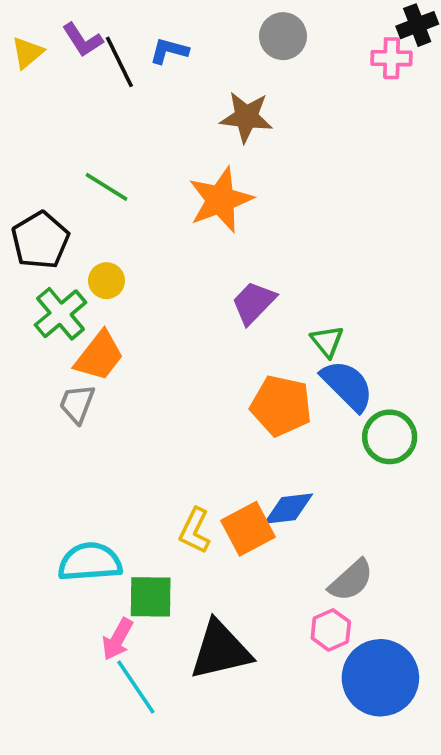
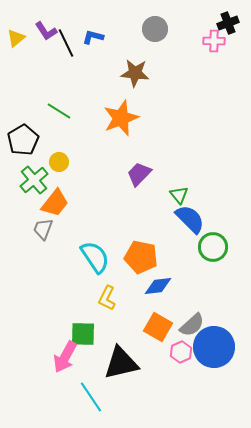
orange pentagon: (281, 406) -> (141, 257), moved
orange square: (248, 529) -> (158, 327), moved, turned -32
cyan semicircle: (90, 562) -> (95, 257), moved, turned 60
pink arrow: (118, 639) -> (65, 357), size x1.4
blue circle: (380, 678) -> (214, 347), moved
cyan line: (136, 687) -> (91, 397), moved

